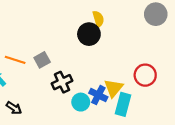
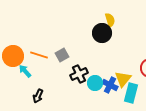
cyan circle: (81, 102) -> (95, 83), moved
black arrow: (14, 108) -> (38, 96), turned 80

